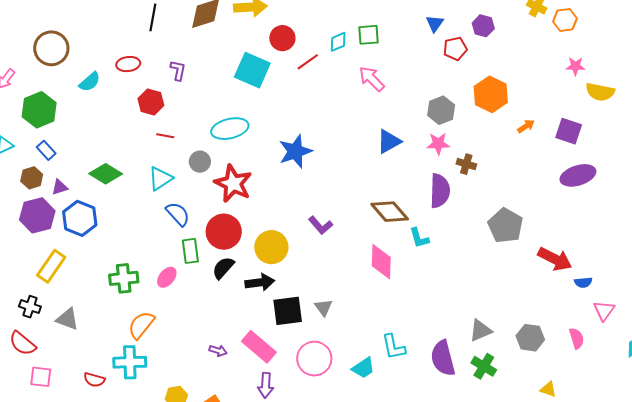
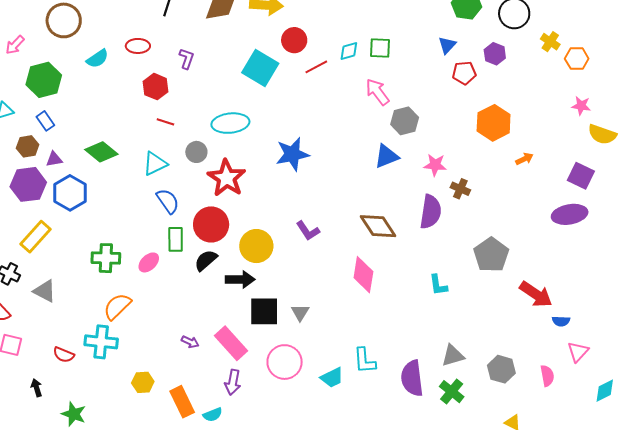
gray hexagon: (441, 110) -> (405, 121), moved
purple square: (569, 131) -> (581, 176), moved
cyan L-shape: (419, 238) -> (438, 285), moved

